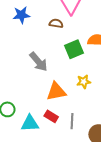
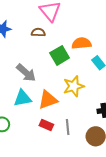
yellow star: (84, 82) -> (74, 86), size x1.5
cyan triangle: (30, 123) -> (23, 98), moved

